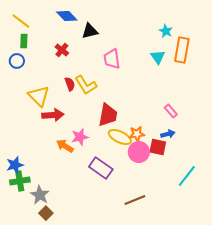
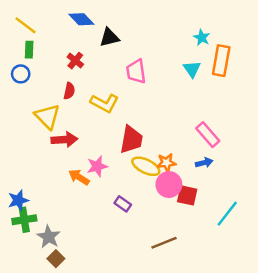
red semicircle: (70, 84) -> (69, 91), moved, turned 32
yellow L-shape: (86, 85) -> (105, 103), turned -30
pink rectangle: (171, 111) -> (208, 135), size x1.5
red square: (158, 147) -> (187, 195), moved
purple rectangle: (101, 168) -> (123, 204), size x0.6

